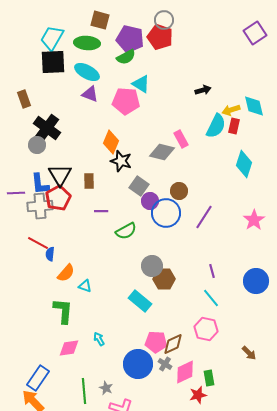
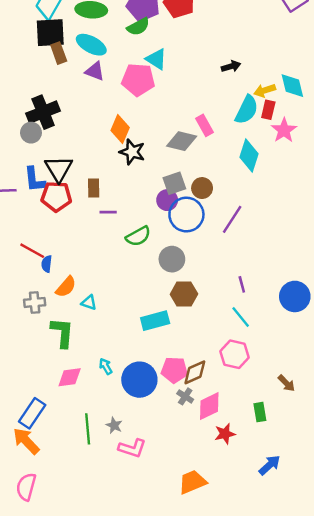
brown rectangle: (24, 99) -> (59, 53), moved
black cross: (47, 128) -> (43, 112), turned 32
cyan diamond: (244, 164) -> (249, 156), moved
brown rectangle: (89, 181) -> (94, 188), moved
gray square: (139, 186) -> (174, 183), moved, turned 36
red pentagon: (58, 198) -> (56, 196), turned 30
gray cross: (40, 206) -> (35, 302), moved, size x0.7
pink star: (254, 220) -> (284, 130), moved
gray circle: (152, 266) -> (172, 259), moved
cyan rectangle: (140, 301) -> (155, 321), turned -55
blue circle: (138, 364) -> (139, 380), moved
green rectangle: (209, 378) -> (260, 412), moved

